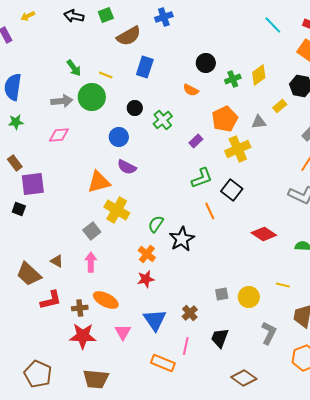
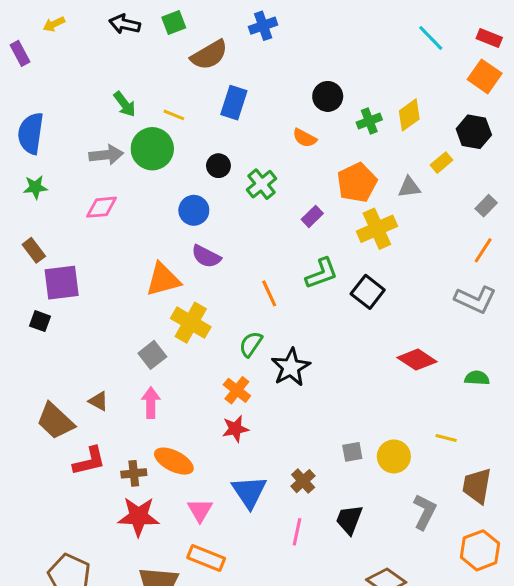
orange line: (210, 211) -> (269, 293), moved
orange rectangle: (163, 363) -> (206, 558), moved

